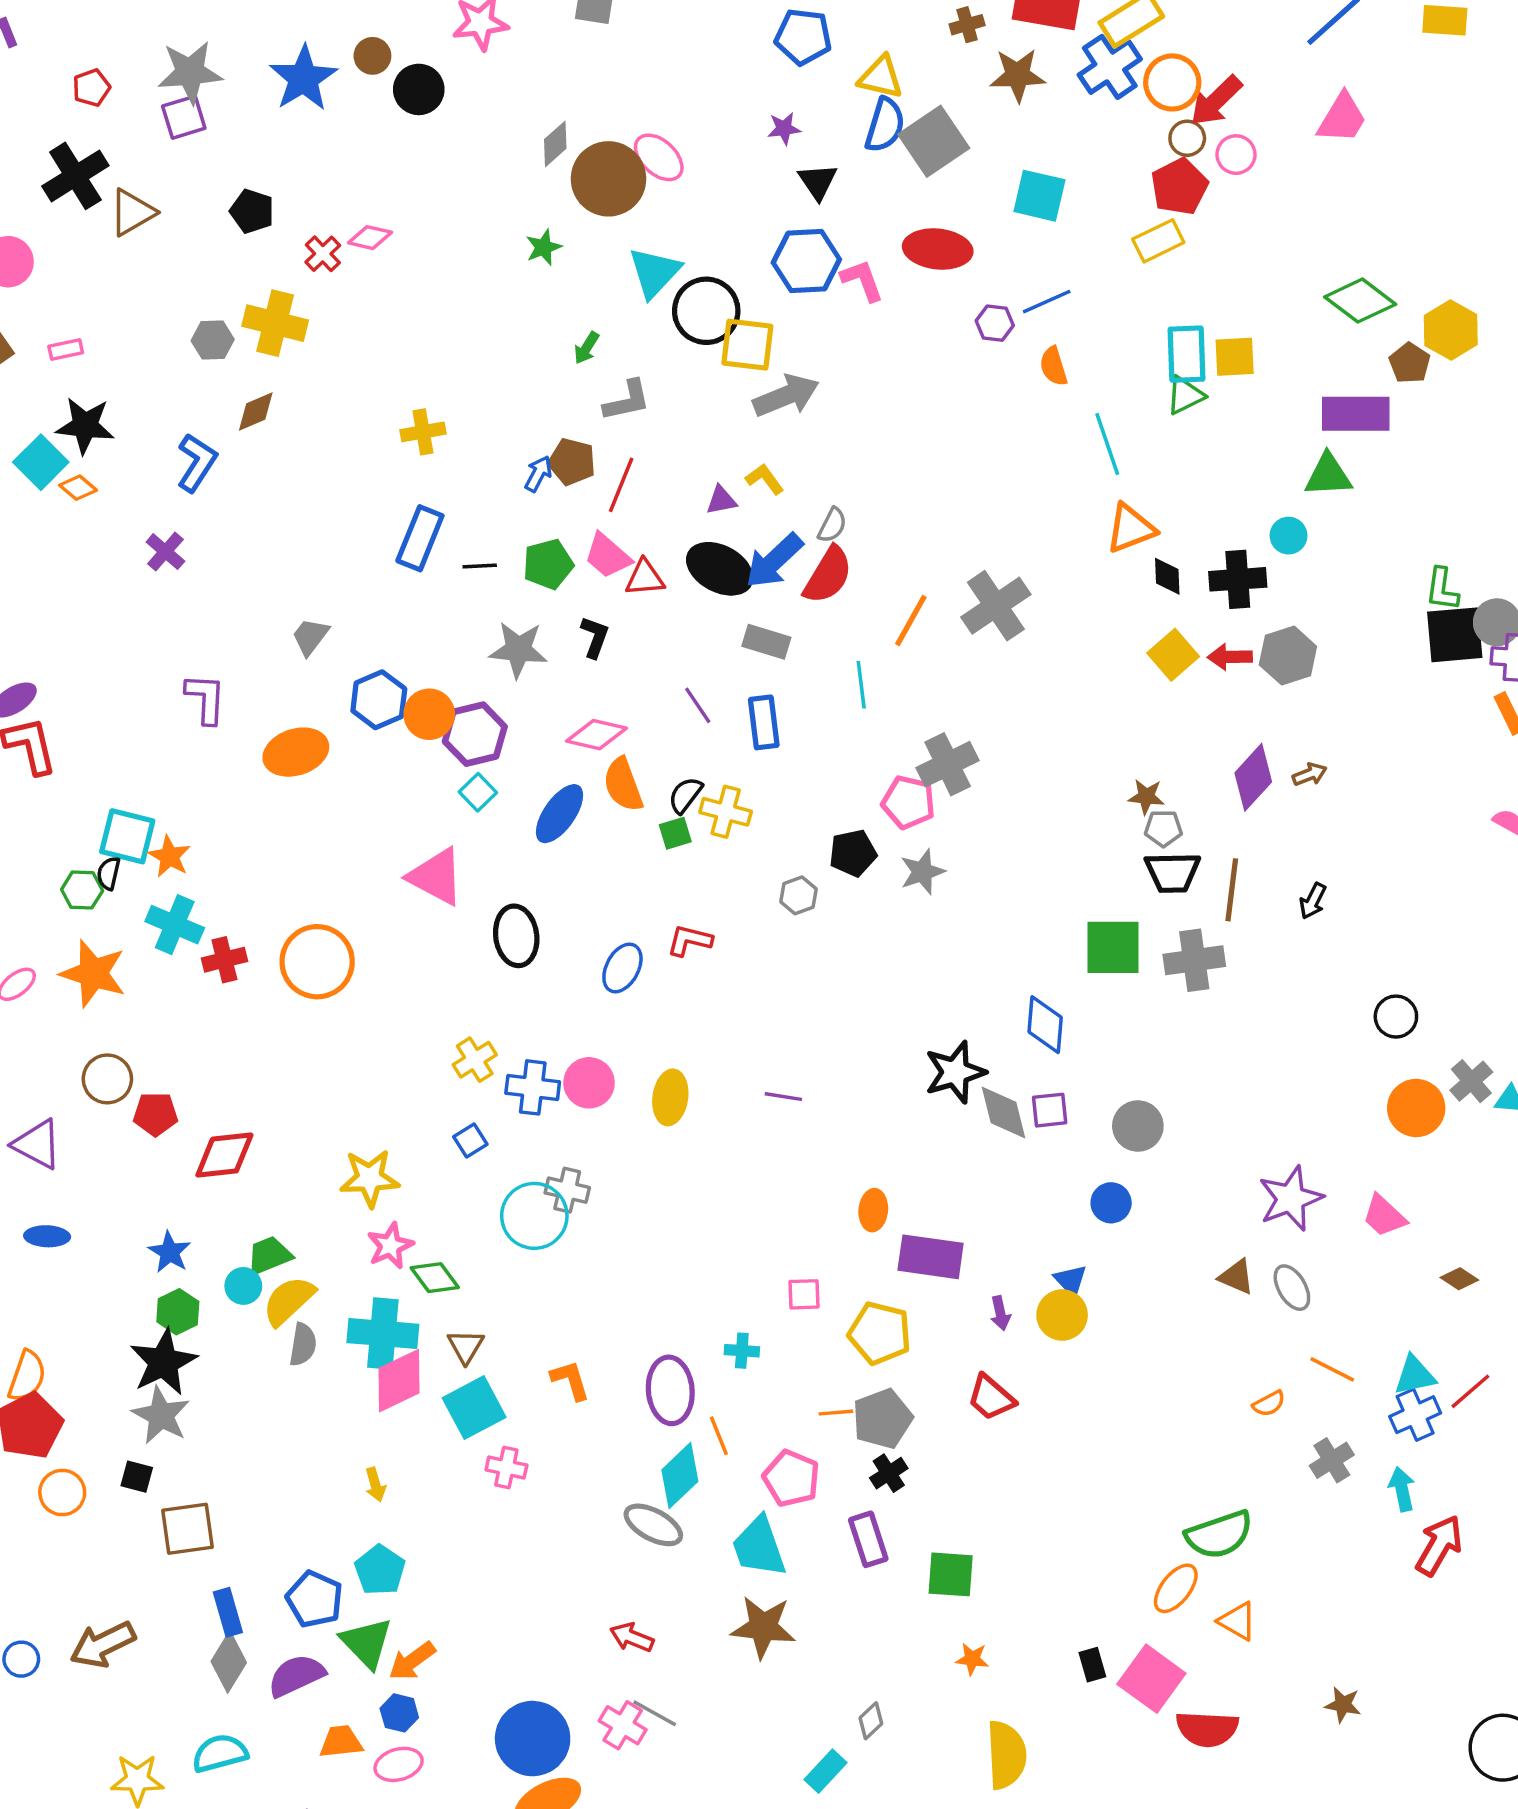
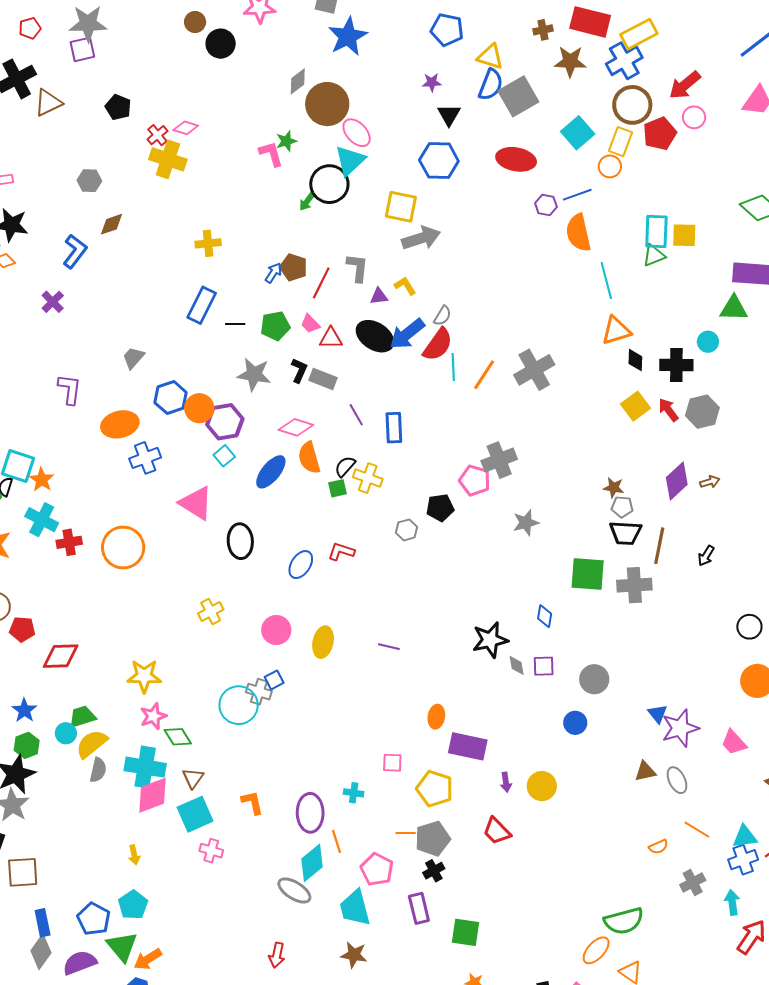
blue star: (303, 78) -> (348, 36), moved
orange circle: (1172, 82) -> (610, 166), moved, size x0.7
brown circle: (1187, 138) -> (632, 105), moved, size x1.8
pink ellipse: (659, 157) -> (357, 133), moved
cyan square: (1039, 196) -> (578, 133), turned 32
yellow rectangle: (1158, 241) -> (620, 142), moved, turned -48
pink L-shape: (862, 280) -> (271, 154), moved
black circle: (706, 311) -> (329, 184), moved
yellow cross: (275, 323) -> (168, 159), moved
orange semicircle: (1053, 366) -> (578, 233), size x1.6
gray L-shape: (627, 401) -> (358, 268), moved, turned -76
pink trapezoid: (608, 556) -> (310, 324), size x0.7
gray rectangle: (766, 642) -> (323, 379), moved
red arrow: (1230, 657) -> (668, 410), turned 50
cyan line: (861, 685) -> (453, 367), moved
gray star: (922, 872) -> (526, 523), moved
blue diamond: (1045, 1025) -> (545, 616), size x0.7
blue cross: (533, 1087) -> (145, 458), moved, turned -32
gray diamond: (1003, 1112) -> (517, 665), size x0.6
blue square: (470, 1140) -> (274, 680), moved
brown triangle: (1237, 1277) -> (645, 771), turned -40
blue triangle: (1071, 1280) -> (657, 714), moved
brown star: (763, 1627) -> (354, 955), size x0.7
red arrow: (632, 1637) -> (277, 955), turned -105

